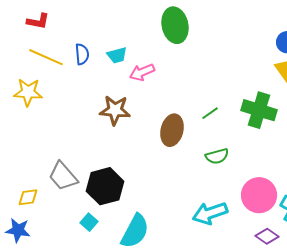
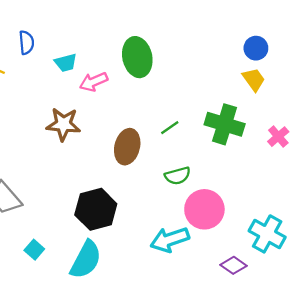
green ellipse: (175, 25) -> (137, 57), moved
blue semicircle: (82, 54) -> (26, 43), moved
black hexagon: (105, 186) -> (96, 209), moved
pink circle: (259, 195) -> (204, 209), moved

